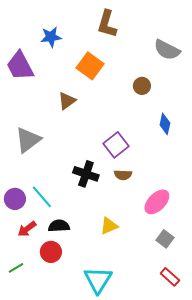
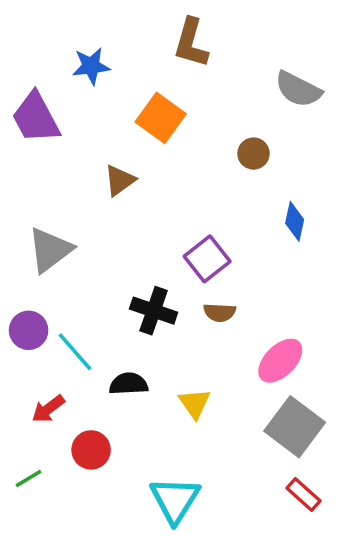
purple circle: (15, 199) -> (29, 330), moved
black semicircle: (59, 226) -> (129, 384), moved
yellow triangle: (109, 226) -> (195, 403), turned -42
gray square: (165, 239) -> (295, 427), size x1.8

